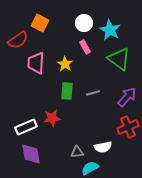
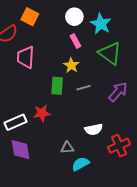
yellow star: (65, 64) -> (71, 65), moved
red cross: (128, 127) -> (119, 146), moved
white semicircle: (103, 147) -> (94, 129), moved

